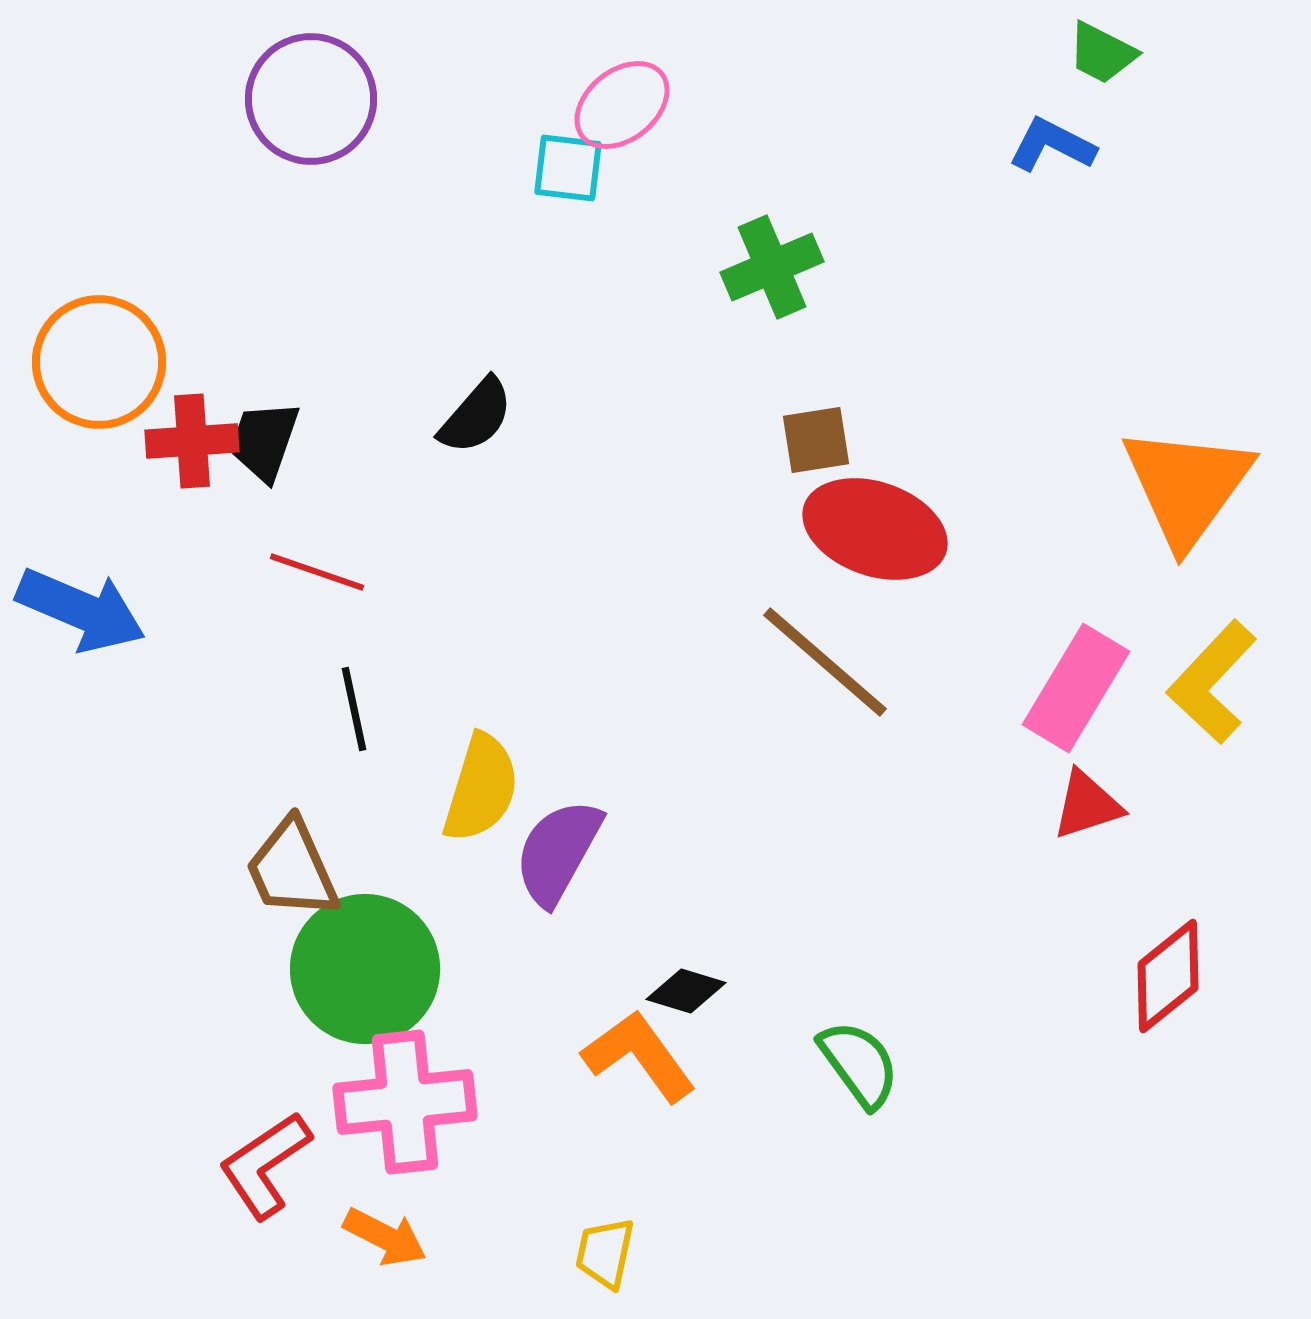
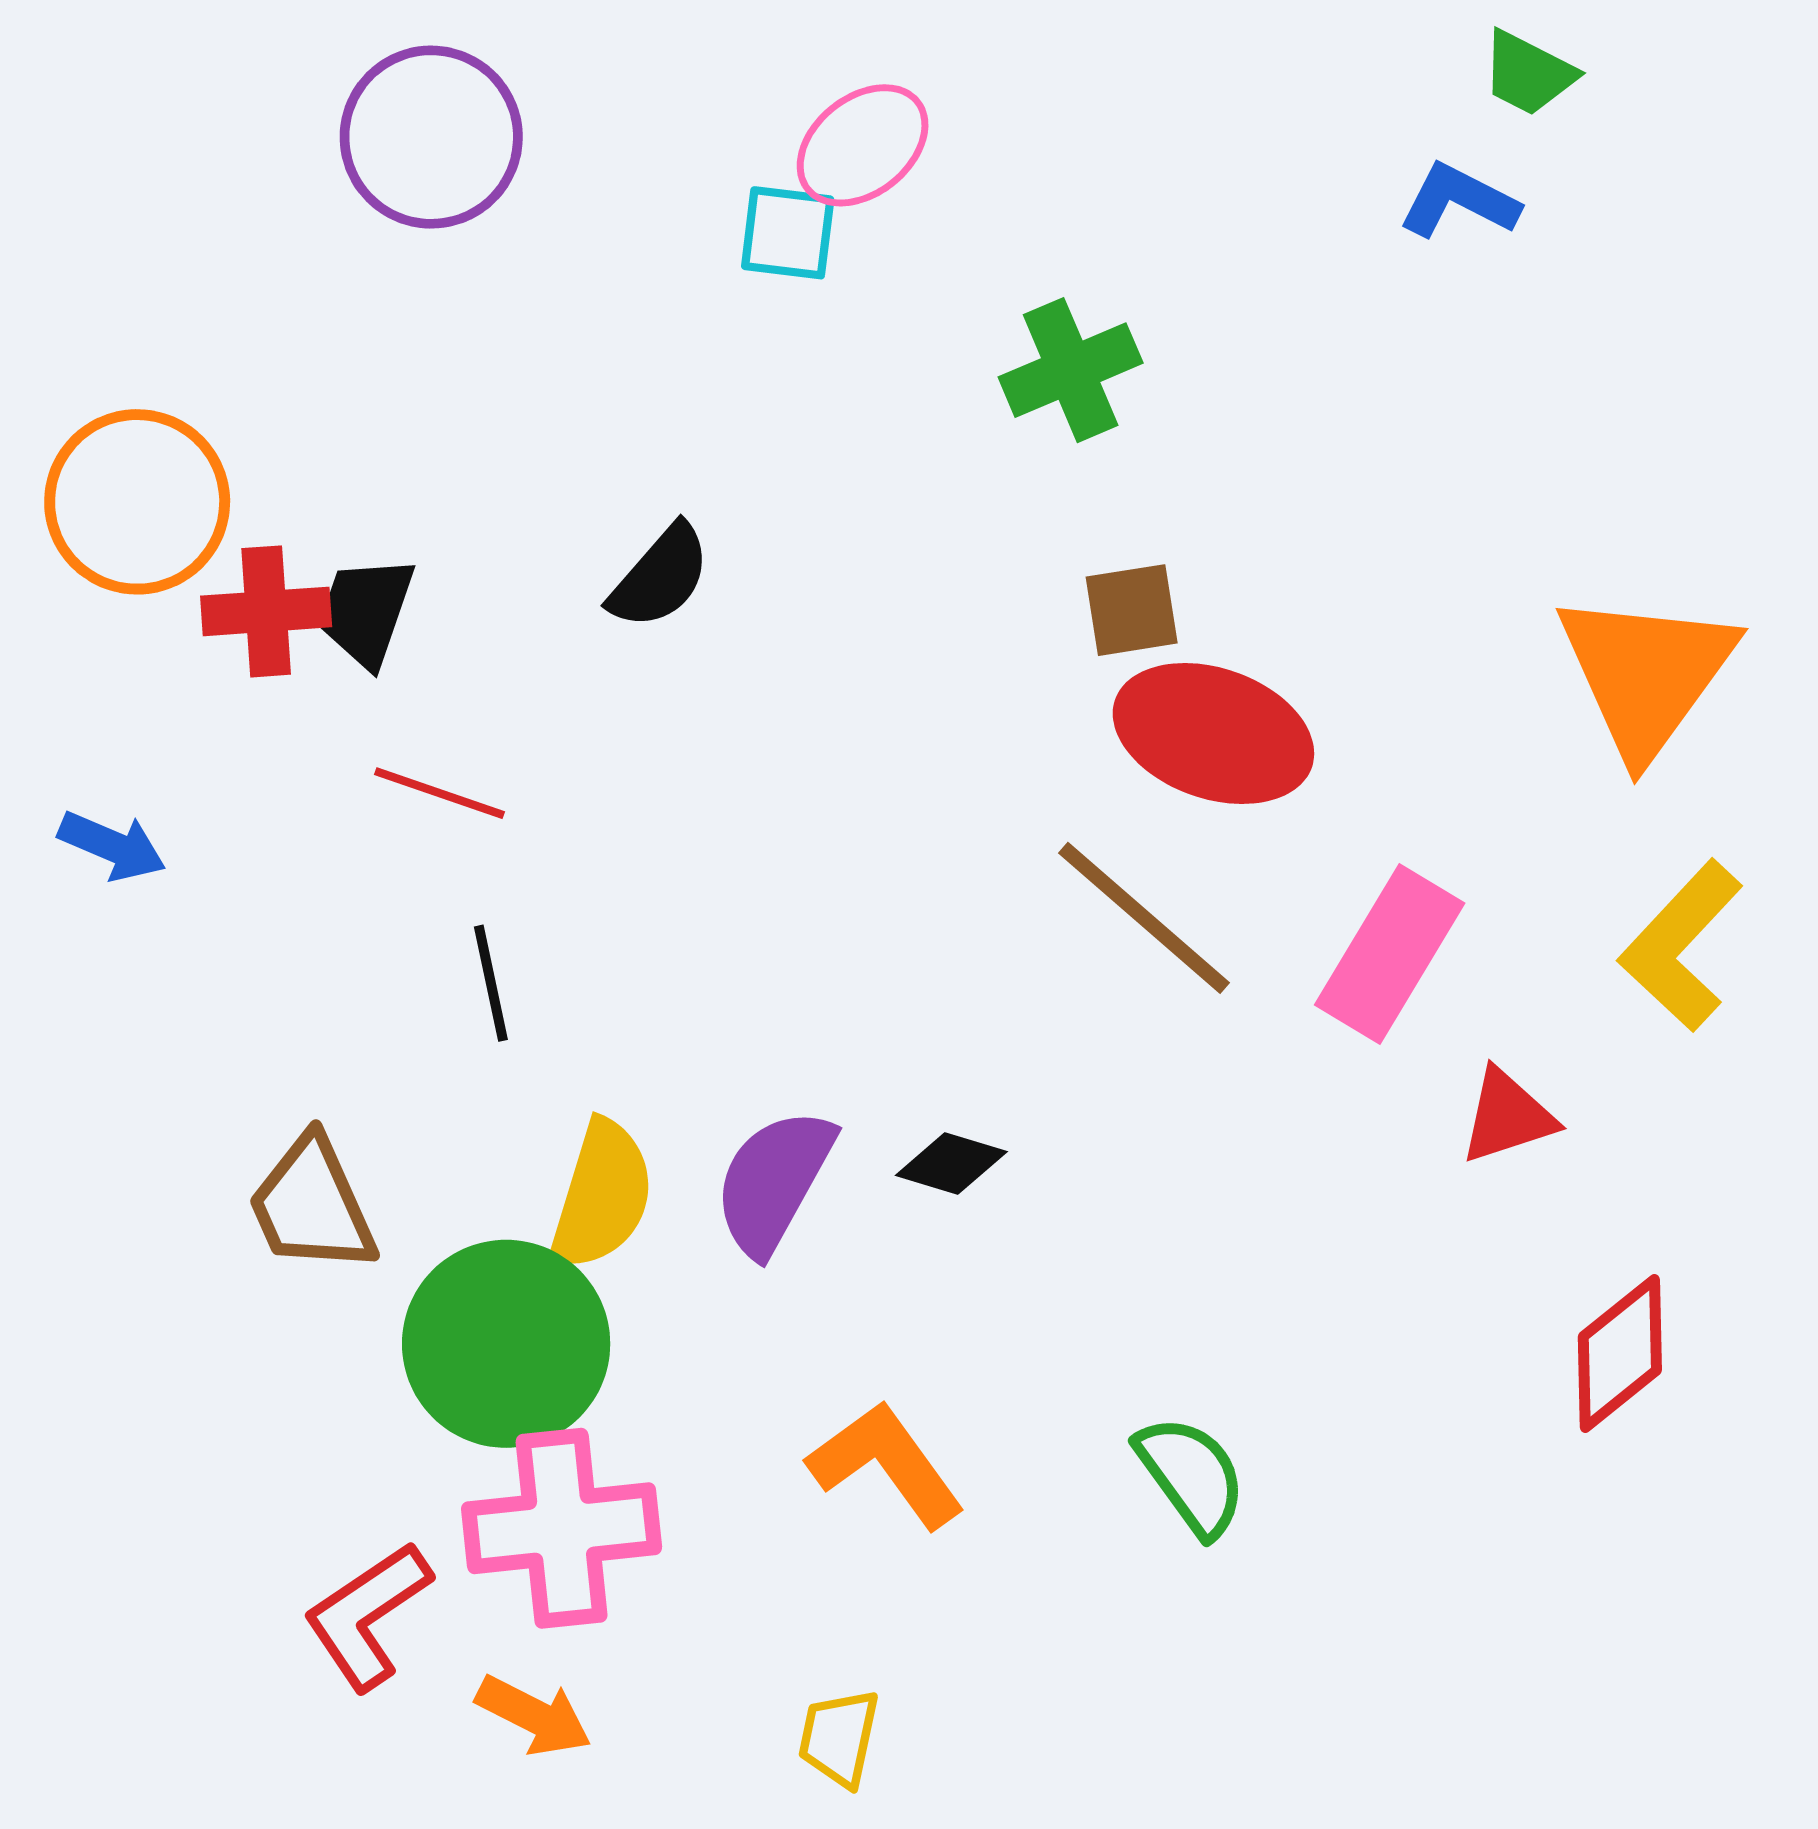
blue arrow: (81, 610) -> (112, 846), size x0.6
pink rectangle: (1076, 688) -> (1390, 954), moved
yellow semicircle: (481, 788) -> (602, 1195), moved
brown trapezoid: (292, 869) -> (312, 1205), moved
black diamond: (686, 991) -> (951, 1163), moved

